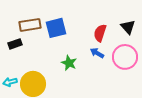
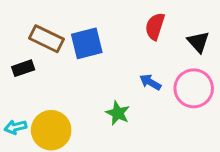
brown rectangle: (30, 25) -> (46, 39), turned 35
red semicircle: (100, 33) -> (155, 26), moved
green star: (69, 63) -> (118, 113), moved

